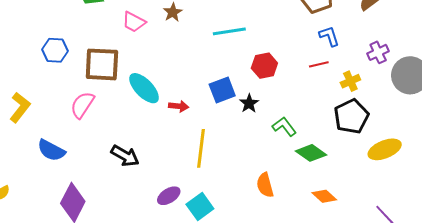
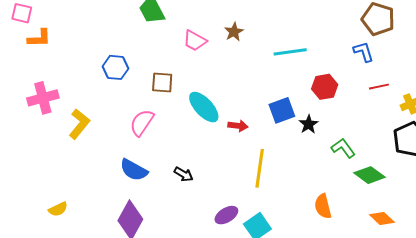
blue L-shape: (329, 36) -> (364, 52), moved
brown square: (102, 64) -> (162, 82), size x0.6
blue semicircle: (51, 150) -> (134, 170), moved
black arrow: (125, 156) -> (184, 174), size x0.7

